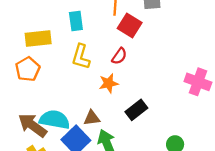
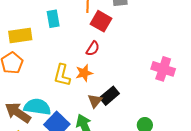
yellow L-shape: (81, 57) -> (62, 75), moved
brown triangle: (92, 118) -> (95, 101), moved, turned -42

